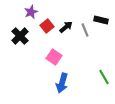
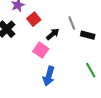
black rectangle: (101, 20) -> (88, 35), moved
black arrow: (66, 27) -> (53, 34), moved

